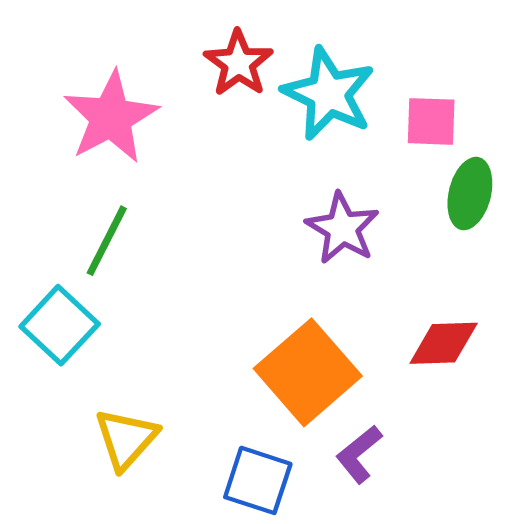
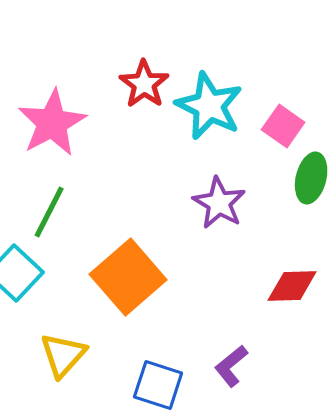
pink square: (431, 121) -> (283, 126), turned 33
orange square: (308, 372) -> (128, 277), moved

